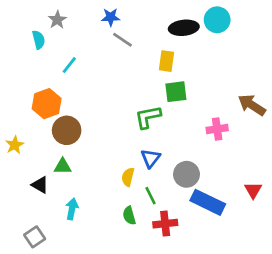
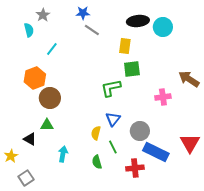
cyan circle: (217, 20) -> (163, 27), moved
yellow star: (15, 145) -> (11, 156), moved
red triangle: (253, 190) -> (190, 143), size x1.5
cyan arrow: (72, 209) -> (63, 154), moved
red cross: (165, 224) -> (135, 168), moved

